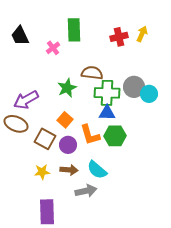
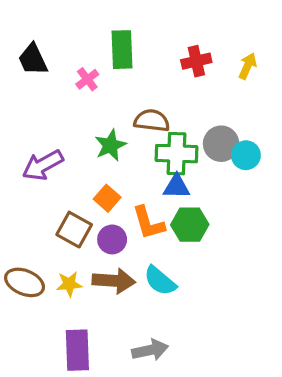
yellow arrow: (142, 34) -> (248, 66), moved
brown ellipse: (16, 124) -> (25, 282), moved
brown arrow: (69, 170) -> (114, 281), size x1.4
gray arrow: (86, 191) -> (150, 350), moved

